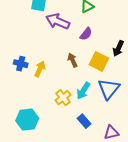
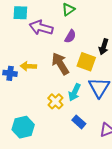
brown arrow: (72, 60) -> (60, 64), size x1.6
yellow arrow: (40, 69) -> (28, 66), moved, turned -105

